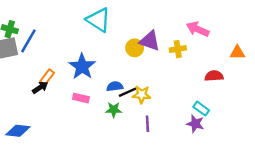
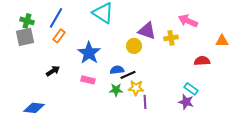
blue line: (28, 41) -> (56, 18), moved
yellow circle: (135, 48) -> (134, 46), moved
orange rectangle: (47, 77) -> (59, 36), moved
yellow star: (142, 95) -> (136, 88), moved

